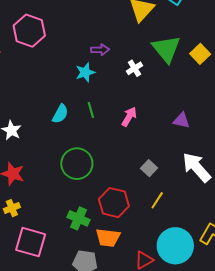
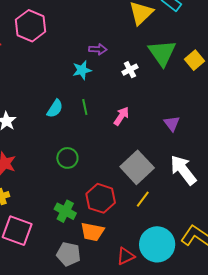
purple triangle: (181, 121) -> (172, 123), turned 36
green circle: (77, 164) -> (67, 158), size x0.7
gray square: (149, 168) -> (137, 167), size x2.0

